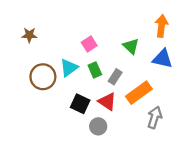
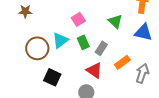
orange rectangle: (139, 93) -> (122, 62), size x0.7
black square: (80, 104) -> (52, 77), moved
gray arrow: (155, 117) -> (142, 73), moved

